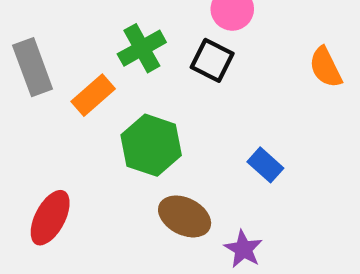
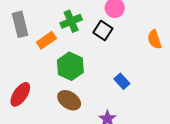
brown ellipse: (185, 216) -> (69, 100), moved

